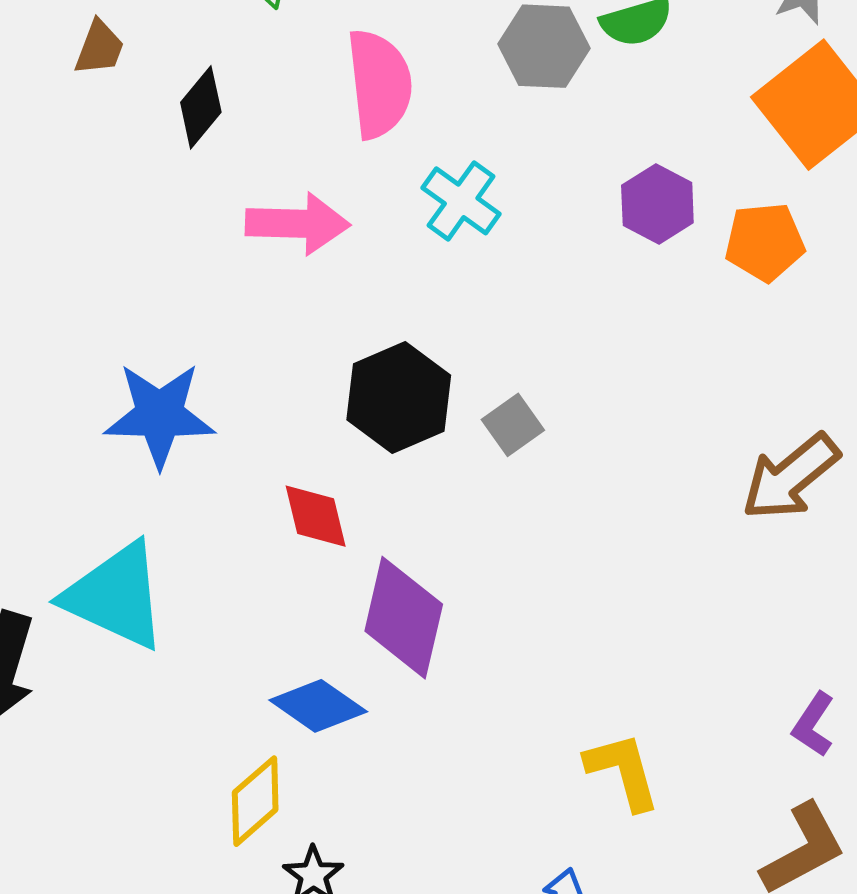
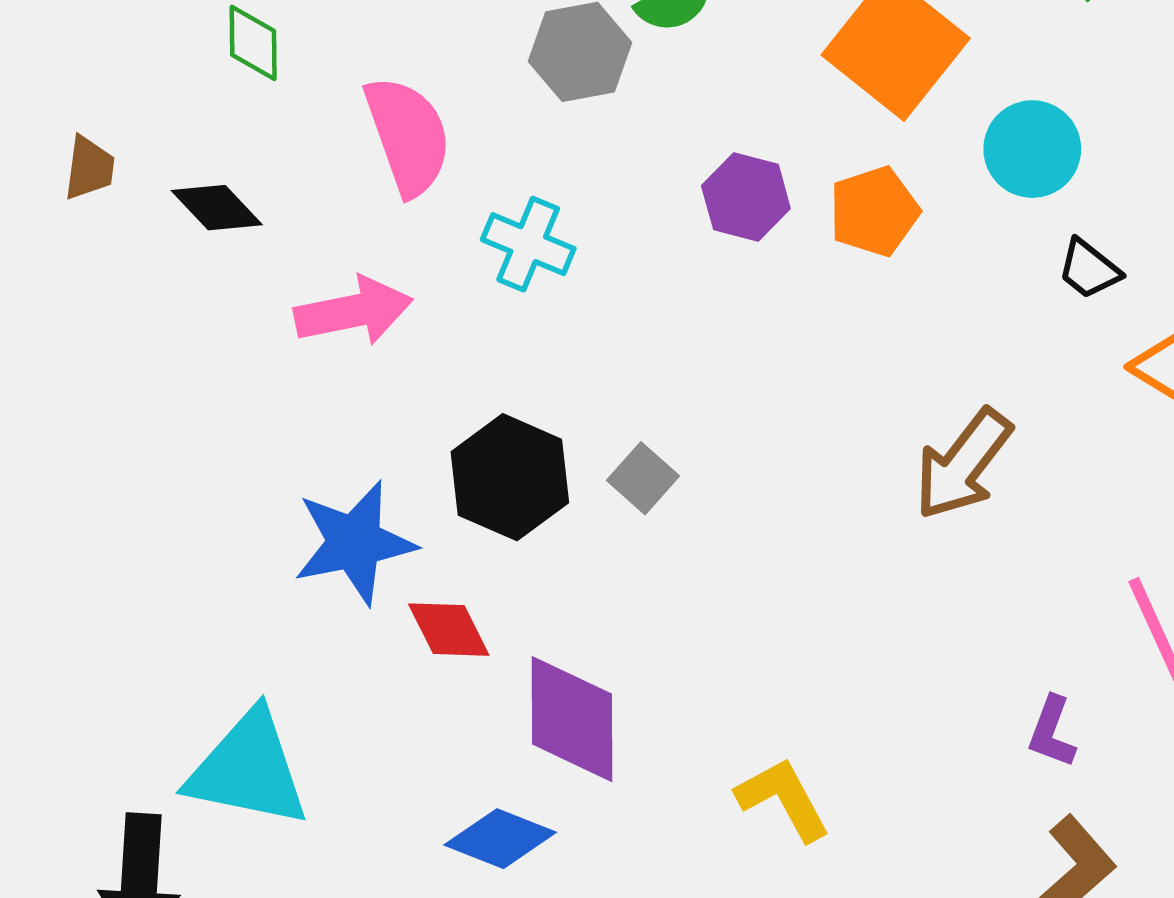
black diamond: (201, 107) -> (217, 208), turned -70
blue star: (159, 415) -> (354, 543), moved
yellow L-shape: (623, 771) -> (783, 799), moved

